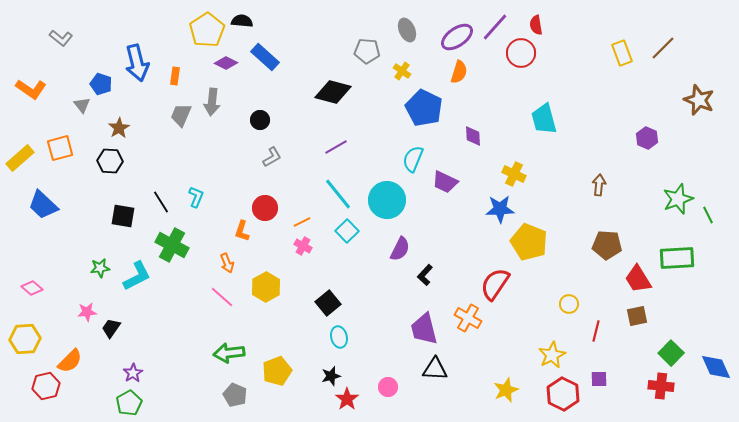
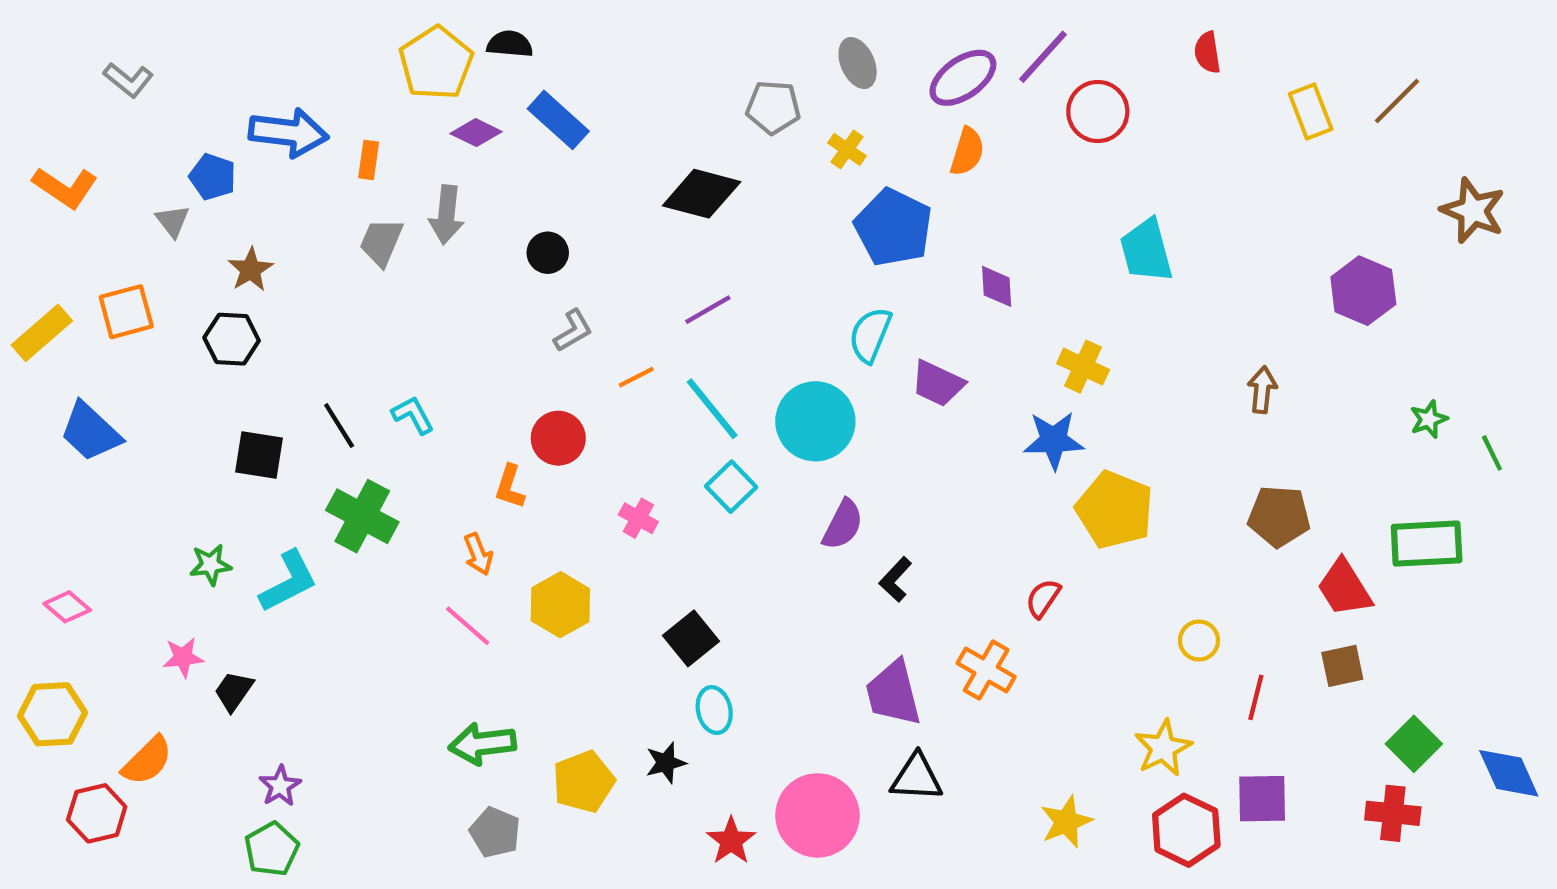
red semicircle: (536, 25) -> (1207, 52), moved
blue arrow: (137, 63) -> (288, 133), turned -69
purple hexagon: (647, 138) -> (1363, 291), size x1.4
cyan L-shape: (196, 197) -> (413, 415), turned -50
green star: (678, 199) -> (1429, 419), size x0.6
orange line: (302, 222) -> (636, 377), moved
red semicircle: (495, 284) -> (1043, 598), size x0.6
black star: (331, 376) -> (666, 763), moved
purple square: (599, 379) -> (1262, 799), size x1.5
pink circle: (388, 387) -> (817, 815), size x2.0

